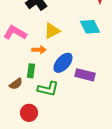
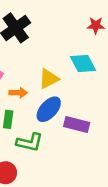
yellow triangle: (52, 31) -> (49, 79), moved

